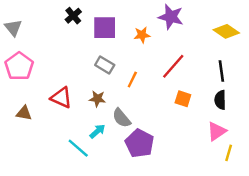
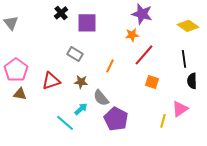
orange star: (142, 35) -> (132, 35), moved
gray rectangle: (105, 65) -> (75, 54), moved
pink pentagon: (19, 66) -> (16, 70), moved
red triangle: (61, 98) -> (51, 81), turned -42
black semicircle: (220, 100) -> (192, 81), moved
yellow line: (229, 153) -> (163, 121), moved

